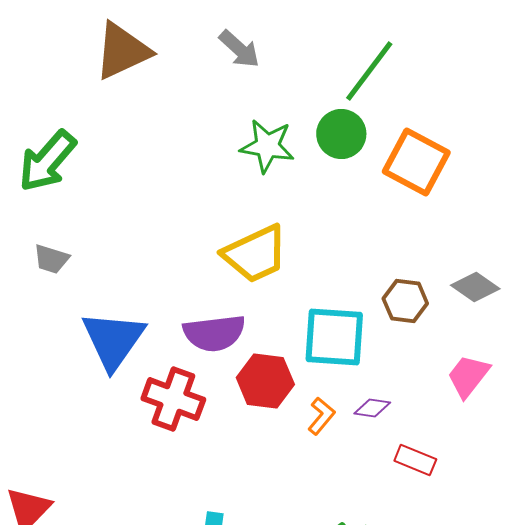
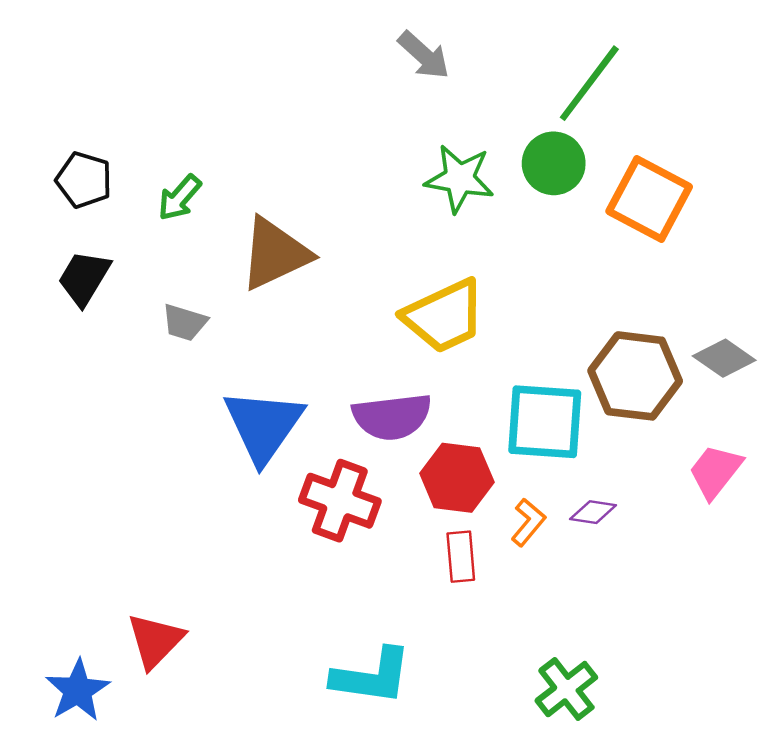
brown triangle: (122, 51) -> (275, 254), moved
green arrow: (47, 161) -> (179, 198), size x0.6
brown hexagon: (405, 301) -> (635, 376), size x1.6
red rectangle: (415, 460) -> (461, 557), moved, turned 63

